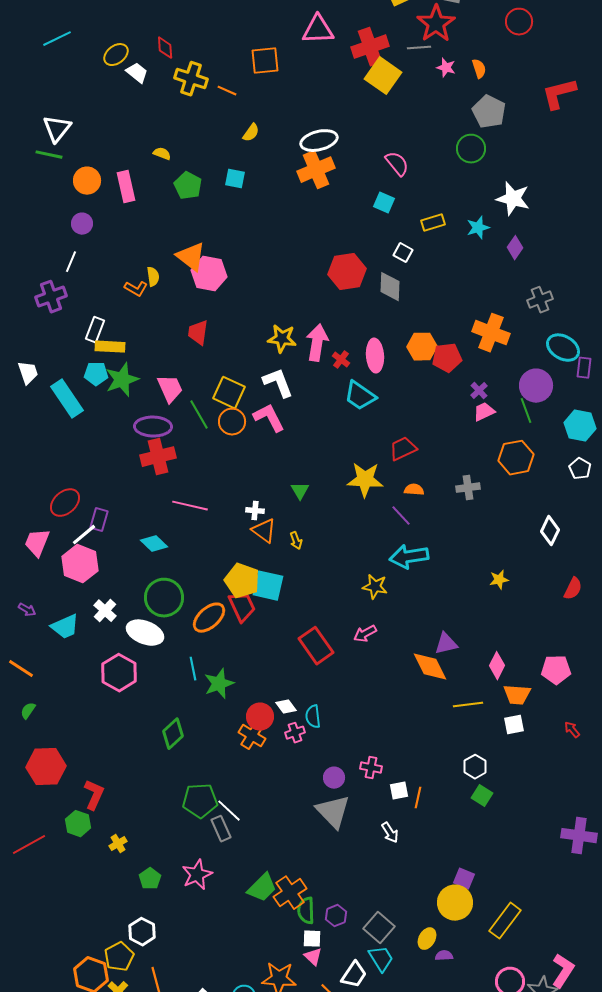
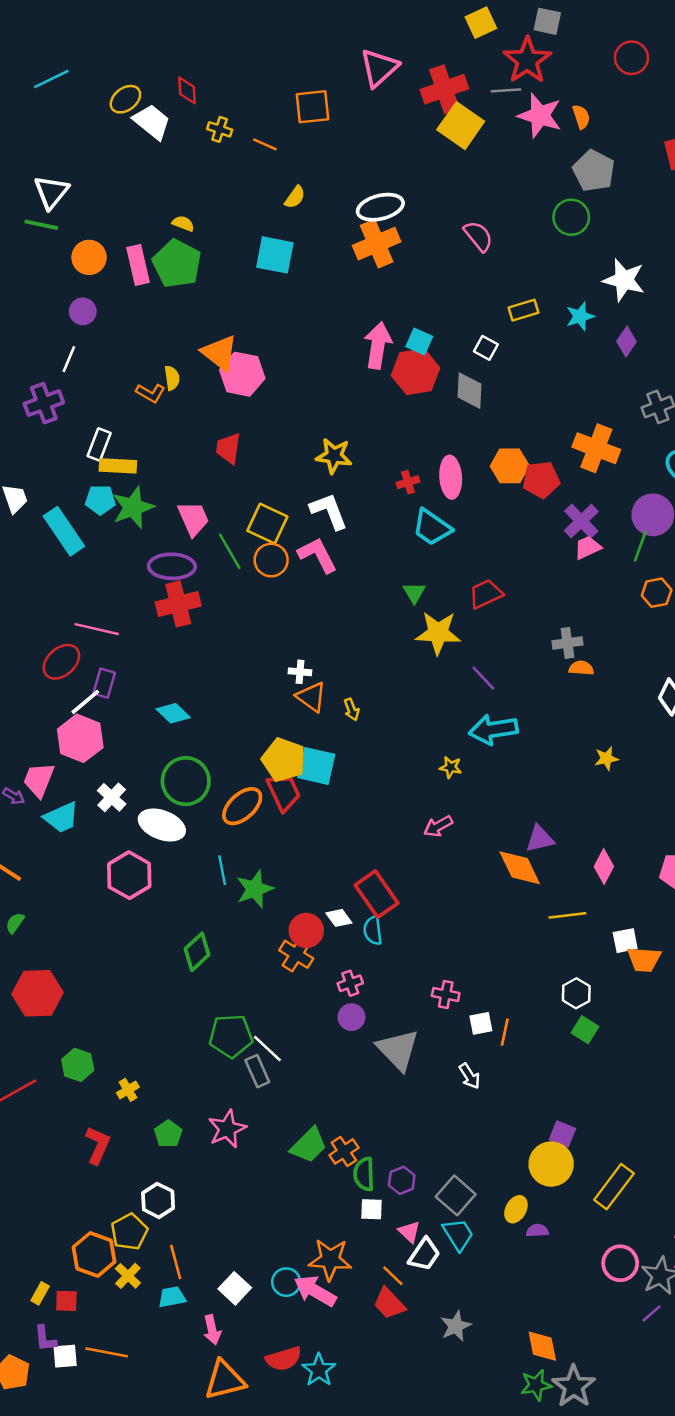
pink triangle: (318, 30) -> (379, 68), turned -40
pink star: (446, 68) -> (540, 116), size x1.8
white trapezoid: (137, 73) -> (152, 122), size x1.4
yellow cross: (191, 79) -> (220, 129), size x0.6
cyan square: (235, 179) -> (275, 255), size x1.5
green pentagon: (188, 186) -> (177, 264), moved, size x1.4
cyan square: (384, 203) -> (419, 342), moved
pink arrow: (317, 343) -> (378, 345), moved
red cross: (341, 360) -> (408, 482), turned 36
purple cross: (479, 391) -> (581, 521), size x1.6
green line: (526, 411) -> (640, 546), turned 40
orange hexagon: (516, 458) -> (657, 593), moved, size x0.7
orange semicircle: (414, 490) -> (581, 668), moved
green triangle: (300, 491) -> (414, 593), moved
pink line: (190, 506) -> (97, 629), moved
pink trapezoid: (37, 543) -> (39, 780), moved
yellow star: (375, 587) -> (451, 767), size x0.7
red rectangle: (316, 646) -> (377, 894), moved
orange trapezoid: (517, 695) -> (644, 959), moved
pink cross: (295, 733) -> (350, 983), moved
purple circle: (334, 778) -> (351, 1017), moved
red L-shape: (94, 795) -> (98, 1145), moved
orange cross: (290, 893) -> (344, 1151), size x0.7
pink triangle: (313, 957) -> (409, 1232), moved

